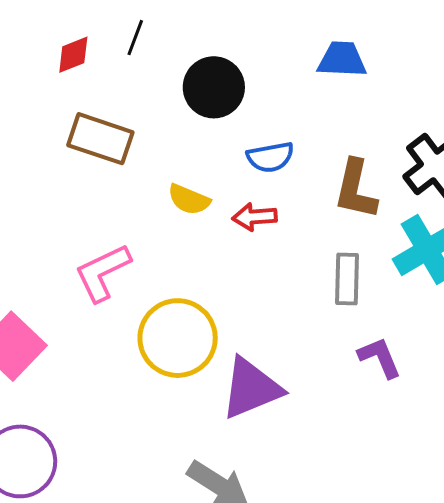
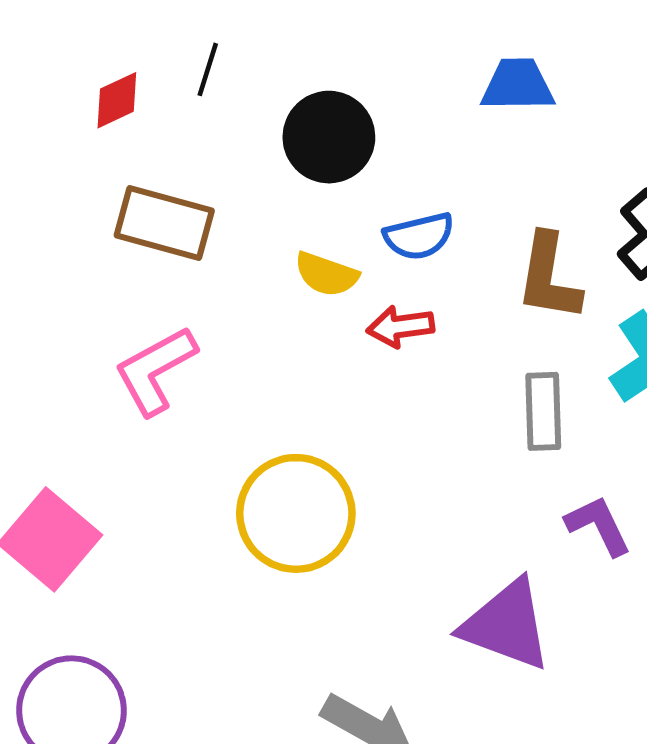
yellow semicircle: (189, 199) -> (326, 274), moved
pink L-shape: (103, 273) -> (155, 370), moved
purple triangle: (251, 388) -> (506, 625), moved, turned 46

